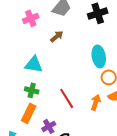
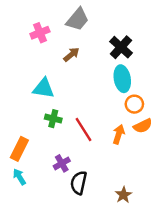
black cross: (98, 13) -> (121, 47), moved, turned -30
green cross: (32, 90) -> (53, 119), moved
orange rectangle: (29, 113) -> (19, 149), moved

